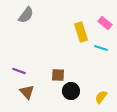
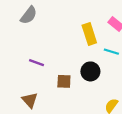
purple line: (19, 71) -> (36, 63), moved
black circle: (71, 91) -> (90, 71), moved

